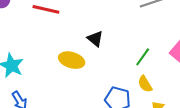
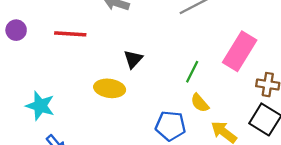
black triangle: (95, 39) -> (133, 59), turned 42

